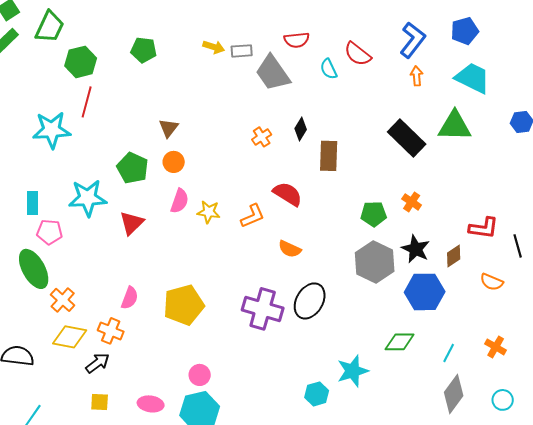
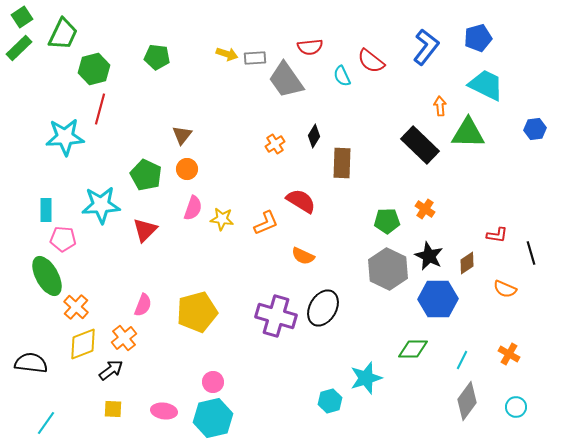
orange arrow: (417, 76) -> (440, 106), moved
red L-shape: (484, 228) -> (497, 235), size x0.7
orange cross: (111, 331) -> (124, 338), turned 30
yellow diamond: (70, 337) -> (83, 344), turned -32

